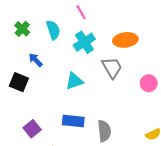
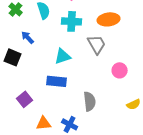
cyan cross: (84, 42) -> (72, 21), turned 36
pink circle: (149, 83) -> (120, 70), moved
blue rectangle: (73, 121) -> (57, 81), moved

